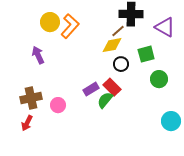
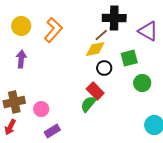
yellow circle: (50, 22) -> (21, 26), moved
purple arrow: (38, 55) -> (21, 59), turned 30
purple rectangle: (91, 89) -> (52, 131), moved

